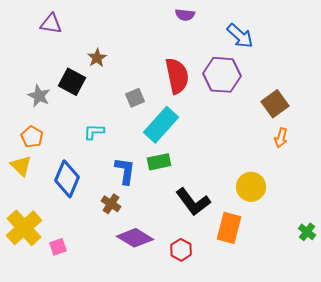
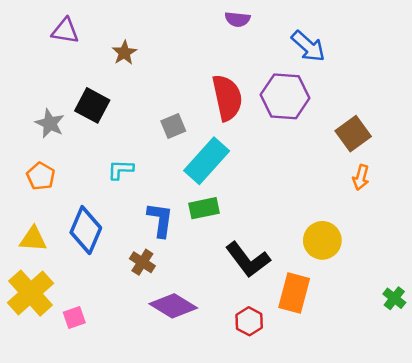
brown star: (97, 58) -> (124, 53), moved
yellow triangle: (21, 166) -> (33, 239), moved, turned -40
red hexagon: (181, 250) -> (249, 321), moved

